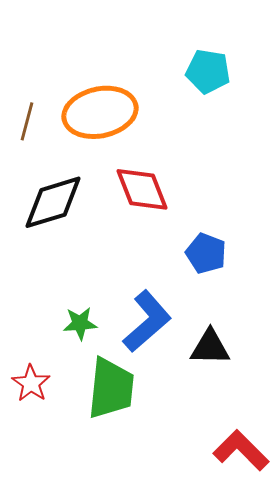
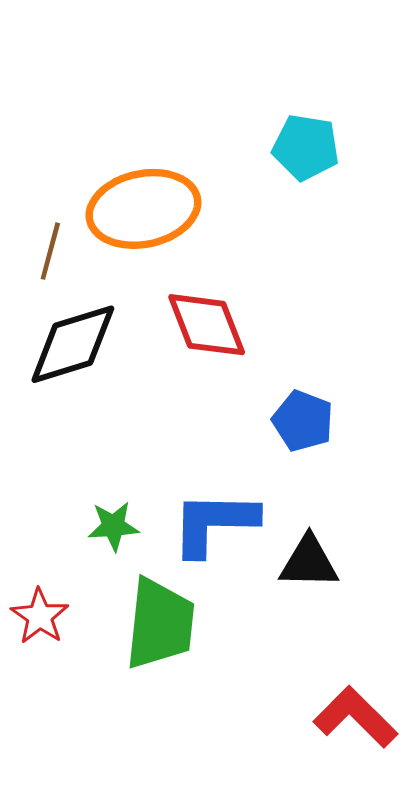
brown line: (27, 121) -> (50, 251), moved
blue L-shape: (147, 321) -> (214, 523), turned -138

